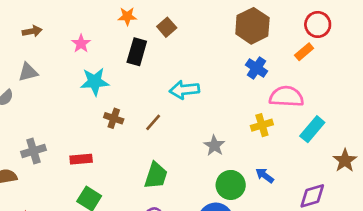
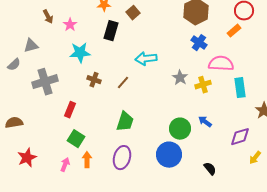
brown arrow: (32, 31) -> (48, 17), moved, turned 72
cyan rectangle: (312, 129) -> (240, 88), turned -48
gray star: (214, 146) -> (180, 78), moved
gray cross: (33, 151) -> (45, 82), moved, size x1.4
red rectangle: (81, 159) -> (70, 110), turned -63

